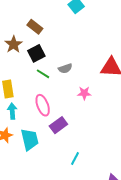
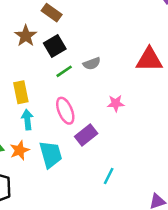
green line: (43, 74) -> (64, 71), turned -64
pink star: (84, 93) -> (116, 103), moved

